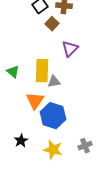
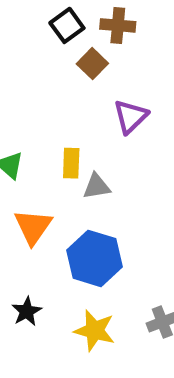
yellow rectangle: (42, 71) -> (71, 163), size x0.6
orange triangle: (35, 101) -> (33, 227), moved

